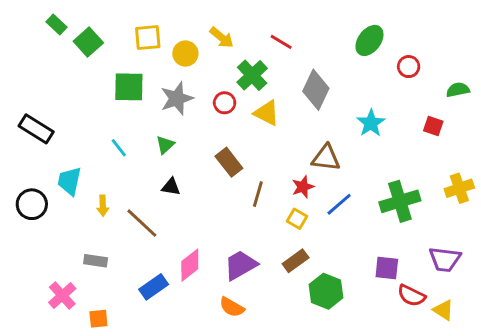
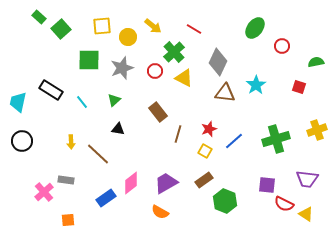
black rectangle: (36, 129) -> (51, 90), moved
brown triangle: (326, 158) -> (225, 93), moved
cyan trapezoid: (69, 181) -> (18, 102), moved
pink cross: (62, 296) -> (44, 192), moved

